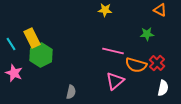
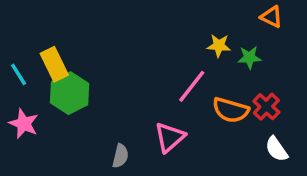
yellow star: (105, 10) -> (219, 46), moved
pink line: (113, 51) -> (192, 86), turned -65
pink triangle: (115, 81) -> (170, 137), moved
white semicircle: (163, 88) -> (277, 149), turned 133

